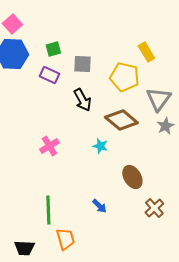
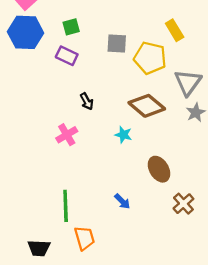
gray square: (82, 64) -> (117, 44), moved
black arrow: (82, 100) -> (87, 101), moved, size x0.7

